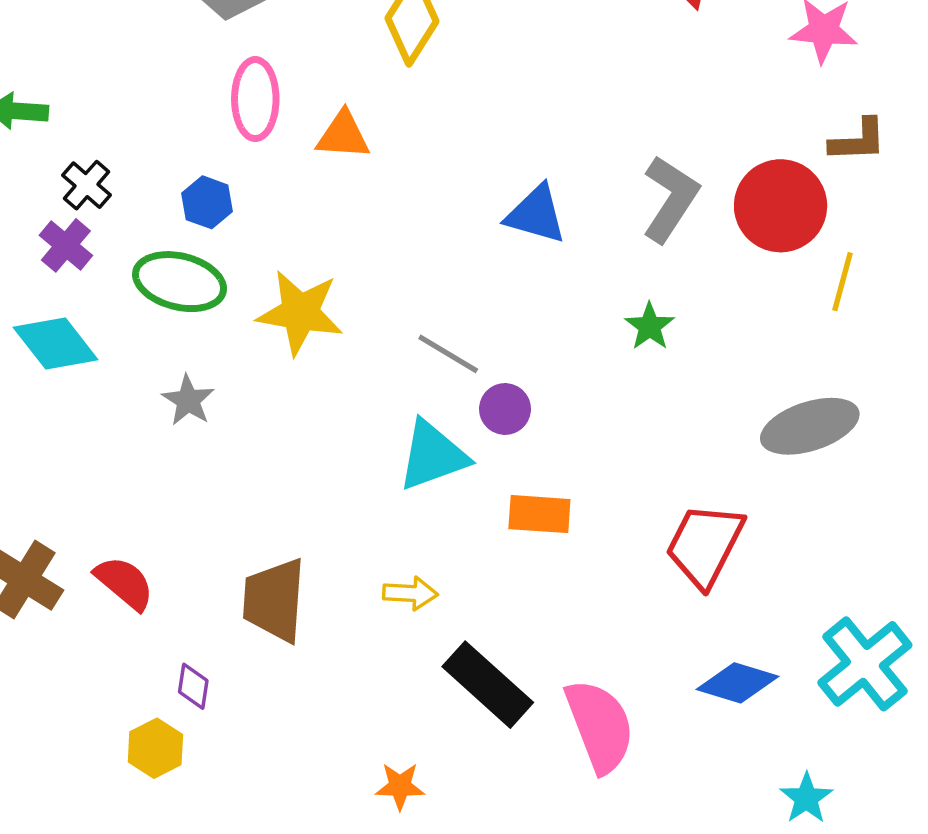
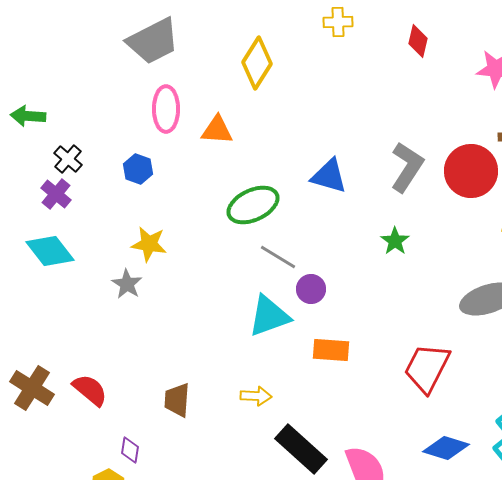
green ellipse: (180, 282) -> (253, 205), moved, turned -39
yellow star: (300, 313) -> (149, 244), moved, size x0.7
brown trapezoid: (274, 600) -> (177, 400), size x0.7

